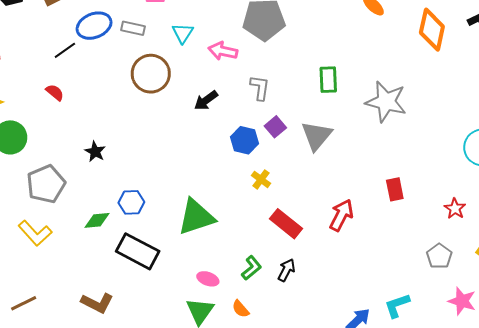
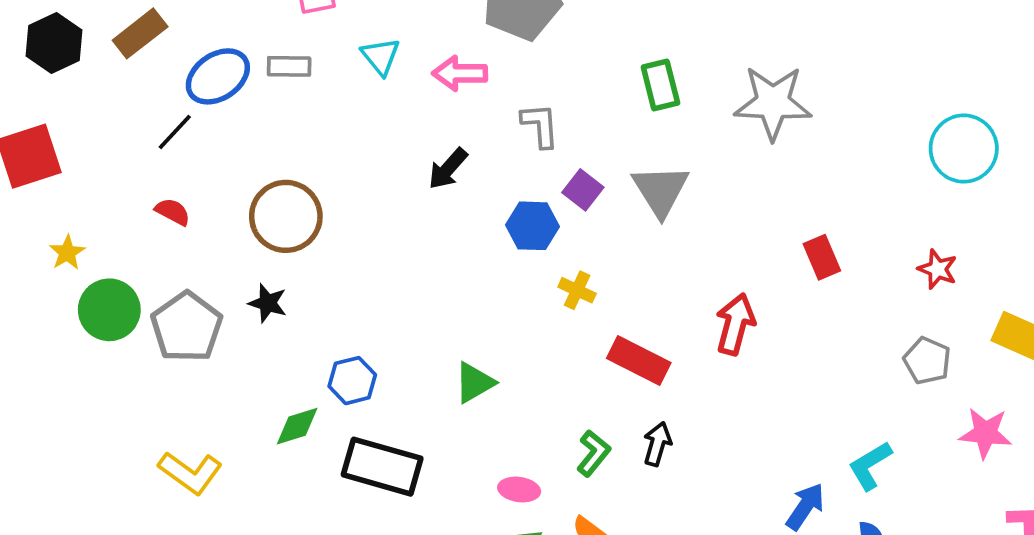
brown circle: (151, 74) -> (286, 216), moved
gray pentagon: (46, 184) -> (187, 327), moved
green triangle: (196, 217) -> (474, 383), size x0.6

